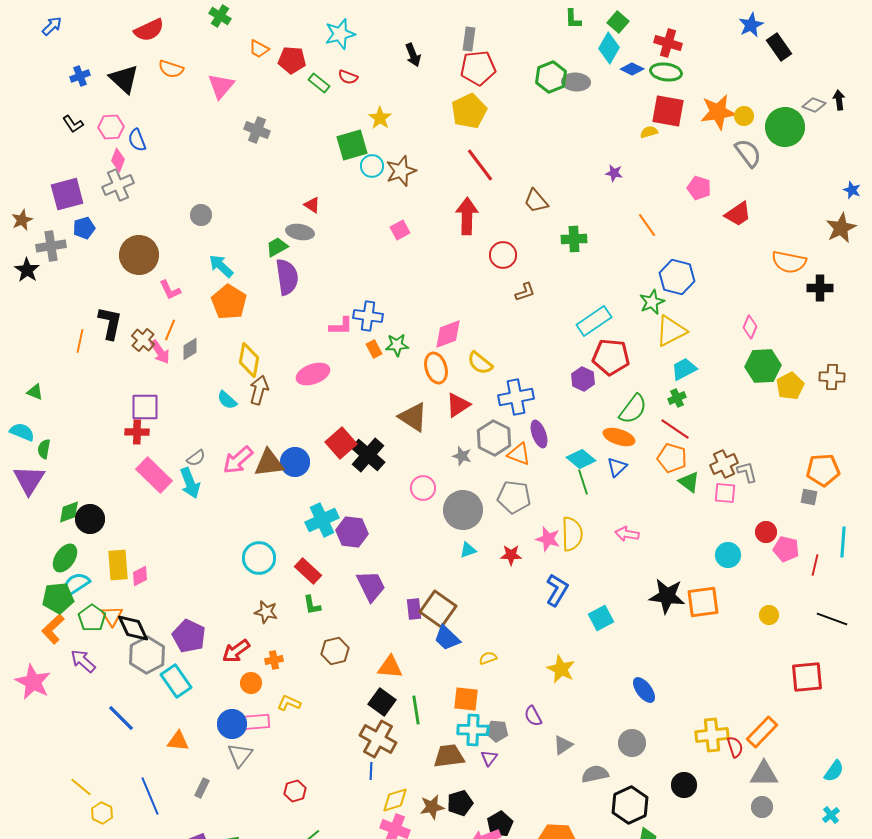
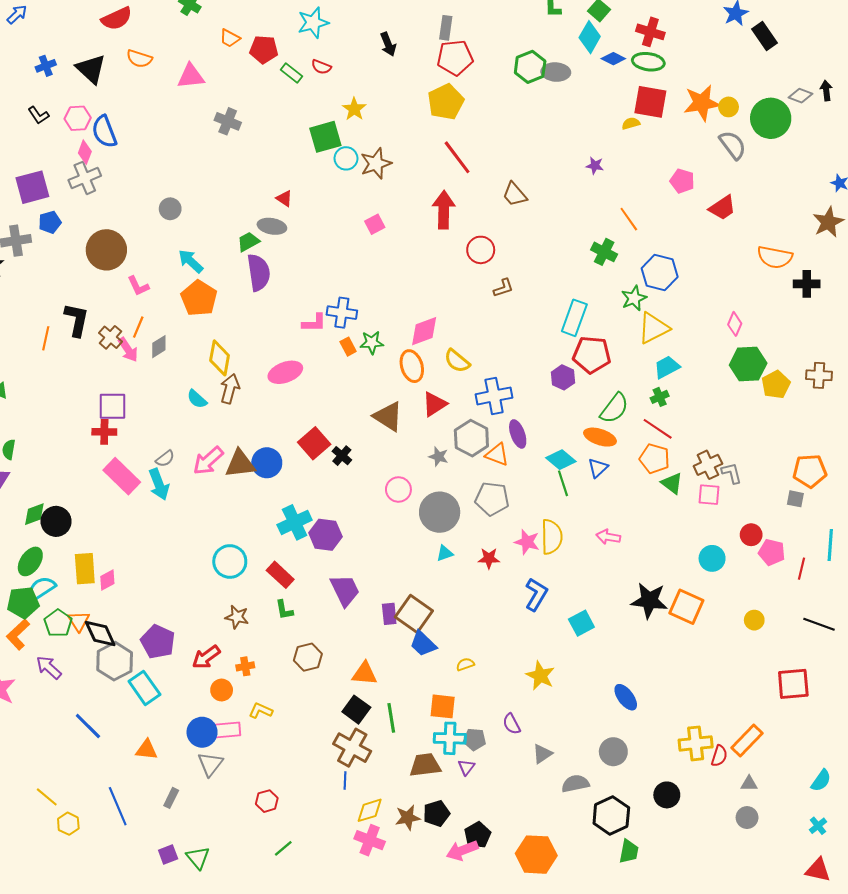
pink triangle: (221, 86) -> (191, 76), turned 44
blue semicircle: (137, 140) -> (104, 132), size x1.4
green cross: (574, 239) -> (604, 252), moved, turned 30
cyan rectangle: (594, 321) -> (574, 318), turned -36
black cross: (368, 455) -> (342, 456), size x0.6
orange square: (703, 602) -> (686, 607), turned 32
red semicircle: (735, 747) -> (719, 756), turned 35
gray triangle: (764, 774) -> (749, 784), size x0.6

